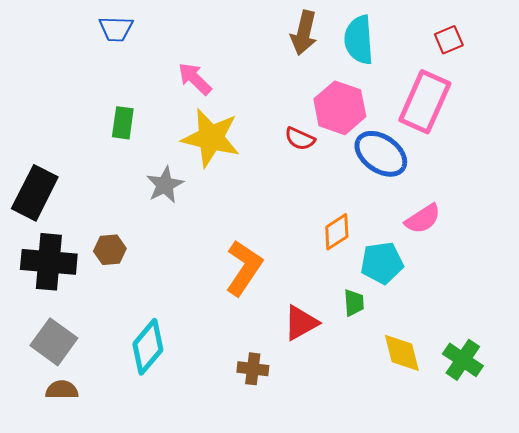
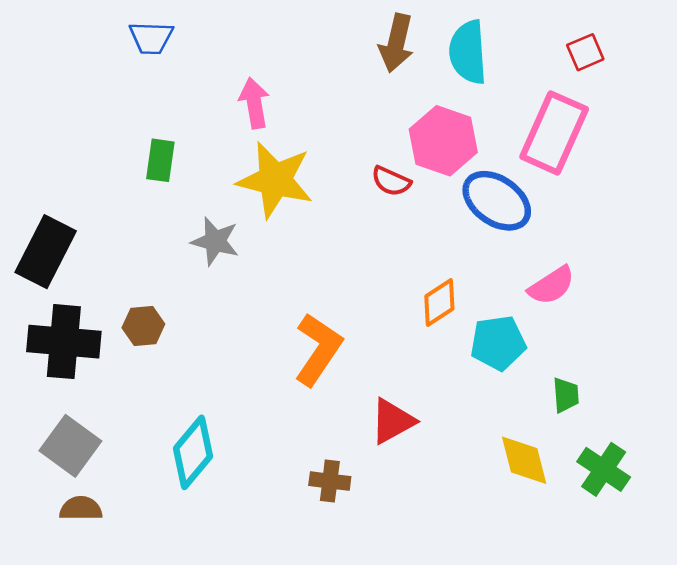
pink arrow: (195, 79) -> (254, 103), turned 36
gray star: (165, 185) -> (215, 241), turned -30
green trapezoid: (354, 303) -> (566, 395), moved

